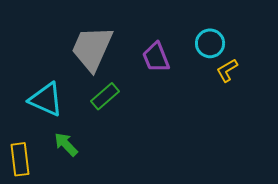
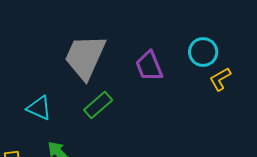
cyan triangle: (46, 99) -> (39, 108), size x0.7

